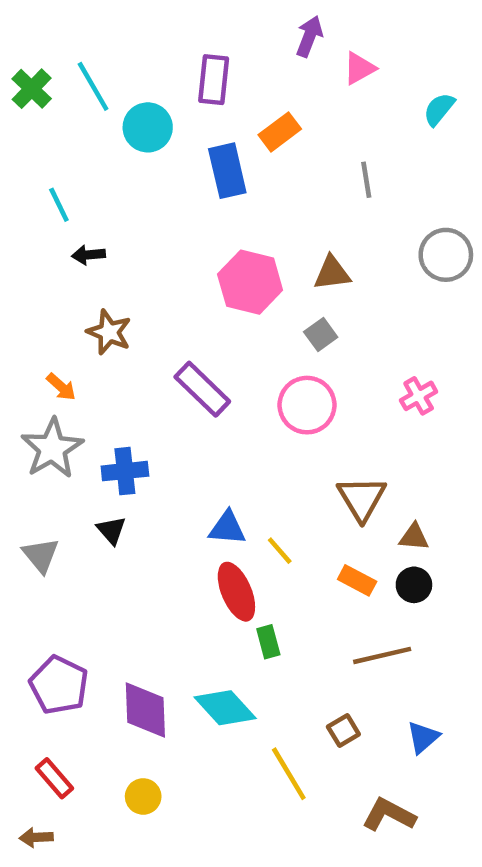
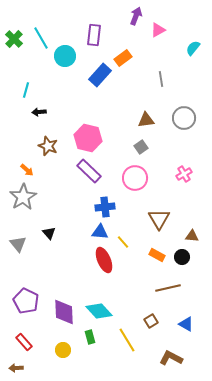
blue rectangle: (227, 171) -> (100, 75), turned 55
cyan line: (59, 205) -> (26, 90), turned 42
gray circle: (446, 255) -> (184, 118), moved
pink hexagon: (250, 282) -> (88, 138), moved
blue cross: (125, 471) -> (105, 207), moved
brown triangle: (414, 537) -> (192, 236), moved
green rectangle: (268, 642) -> (90, 337), moved
blue triangle: (423, 737) -> (186, 324), turned -49

